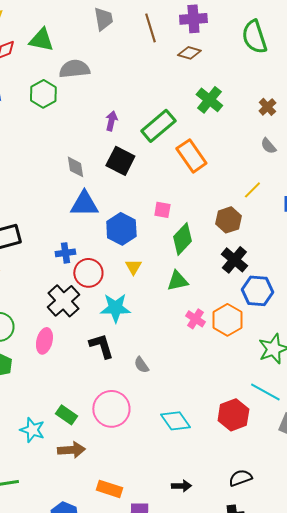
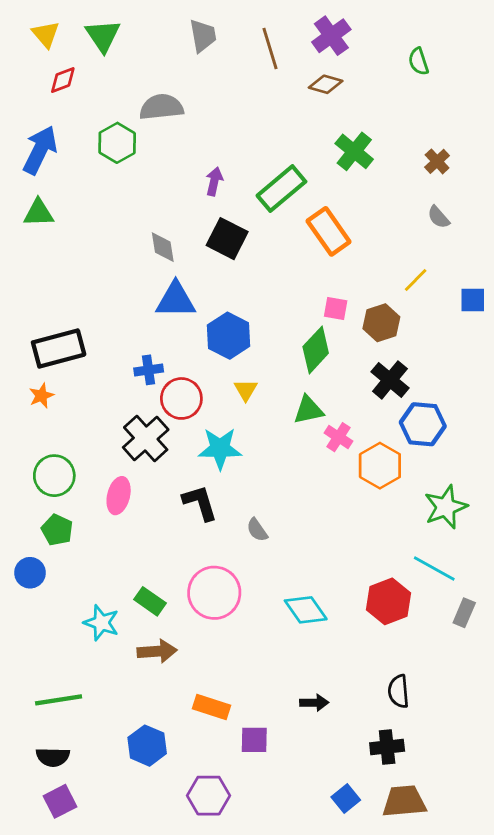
purple cross: (193, 19) -> (331, 36), turned -32
green semicircle: (254, 37) -> (418, 61), size x0.6
green triangle: (41, 40) -> (103, 36), moved, turned 44
pink square: (162, 210) -> (336, 309), moved
pink cross: (195, 319) -> (339, 437), moved
black semicircle: (240, 478) -> (398, 691), turned -75

